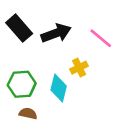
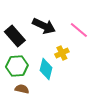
black rectangle: (19, 28) -> (15, 36), moved
black arrow: (56, 33) -> (44, 26), turned 45

